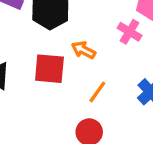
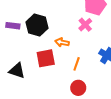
pink cross: (130, 32) -> (85, 25), turned 32

